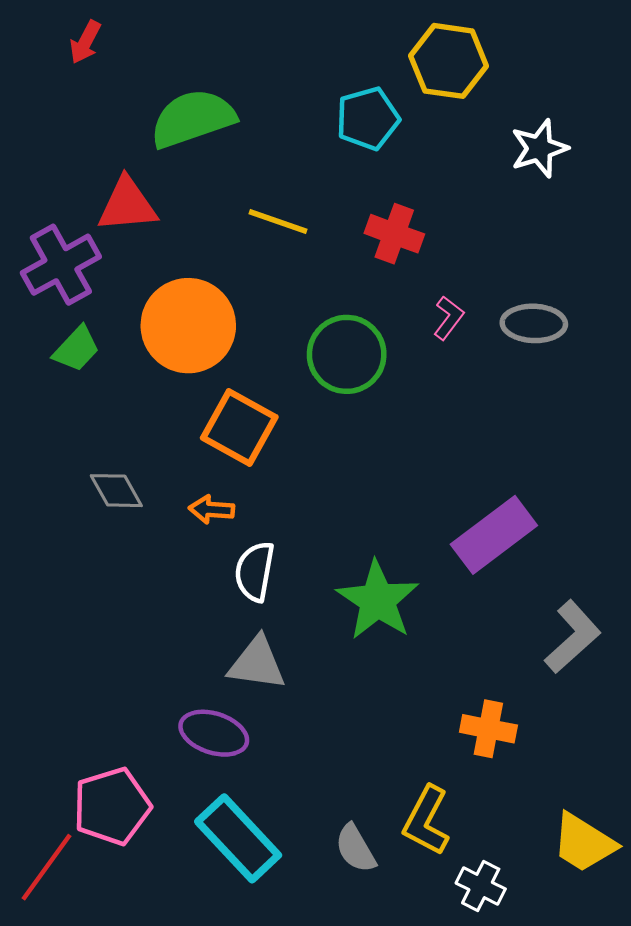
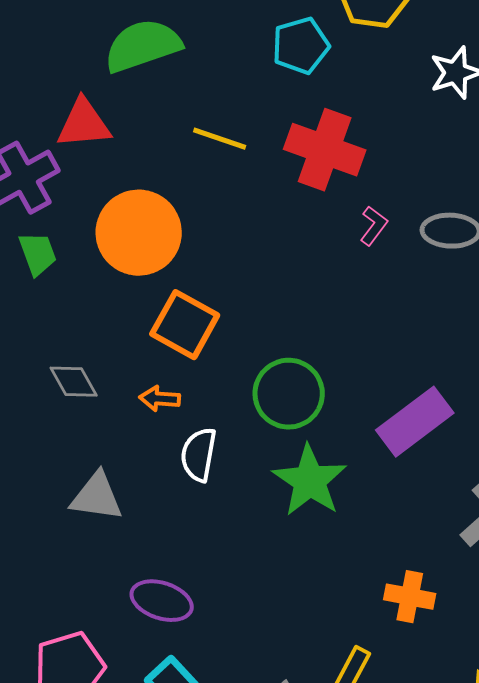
red cross: (394, 234) -> (325, 150), size x1.5
green trapezoid: (76, 349) -> (38, 254), turned -63
green circle: (347, 354) -> (289, 394), moved
gray triangle: (257, 663) -> (97, 497), moved

